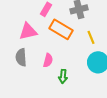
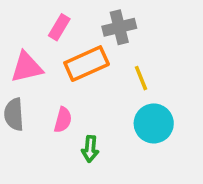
orange rectangle: (61, 29) -> (87, 64), turned -55

